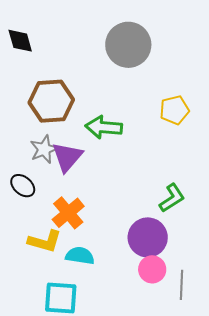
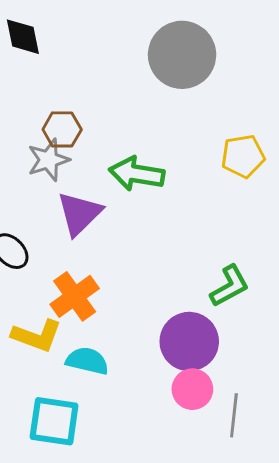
brown hexagon: (51, 101) -> (62, 129), size x0.6
gray star: (44, 149) -> (48, 160), moved

